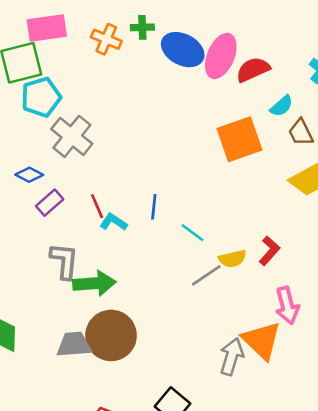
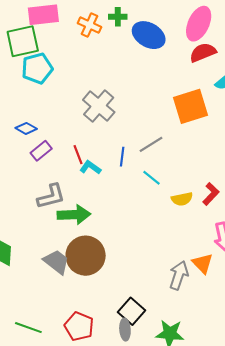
pink ellipse: (221, 56) -> (199, 24), moved
gray cross: (72, 136) -> (99, 106), moved
gray L-shape: (64, 261) -> (51, 196), turned 68
gray line: (206, 275) -> (151, 144), moved
orange triangle: (262, 340) -> (203, 263), size x0.7
gray trapezoid: (74, 345) -> (56, 262), turned 40

